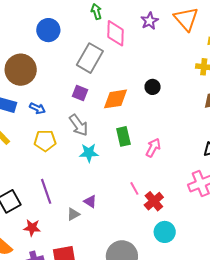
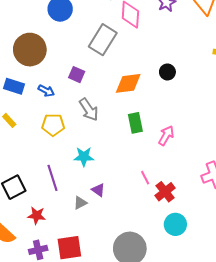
purple square: (80, 93) -> (77, 75), moved
cyan star: (89, 153) -> (84, 157), moved

